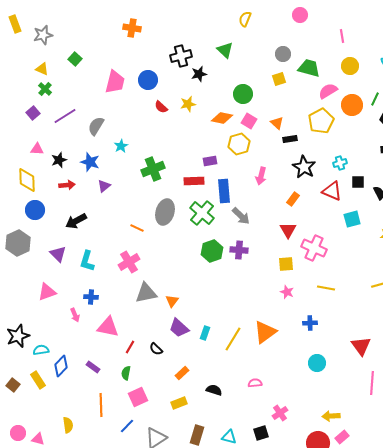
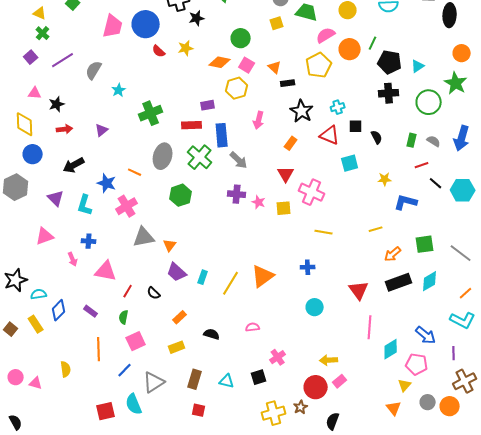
blue circle: (148, 80) -> (146, 24), size x1.4
blue star: (90, 162) -> (107, 183), moved
green hexagon: (212, 251) -> (181, 195), moved
pink star: (287, 292) -> (259, 202), moved

